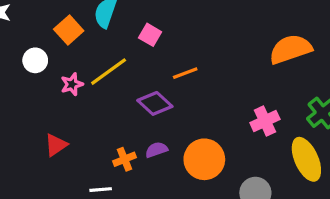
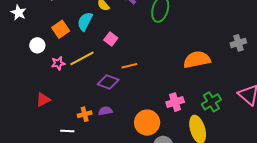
purple diamond: (155, 103) -> (108, 82), turned -30
orange circle: (204, 159) -> (147, 123), moved

